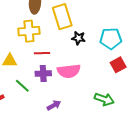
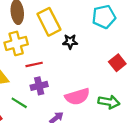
cyan pentagon: (111, 39) -> (104, 17), moved
pink semicircle: (69, 71) -> (77, 97), moved

